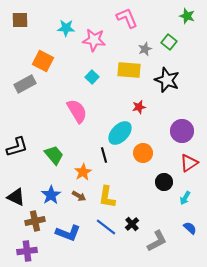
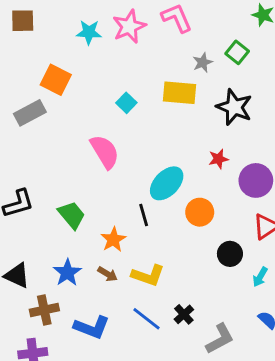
pink star: (94, 40) -> (129, 27), moved, turned -30
red star: (139, 107) -> (218, 159), moved
yellow L-shape: (107, 197) -> (148, 275), turned -80

